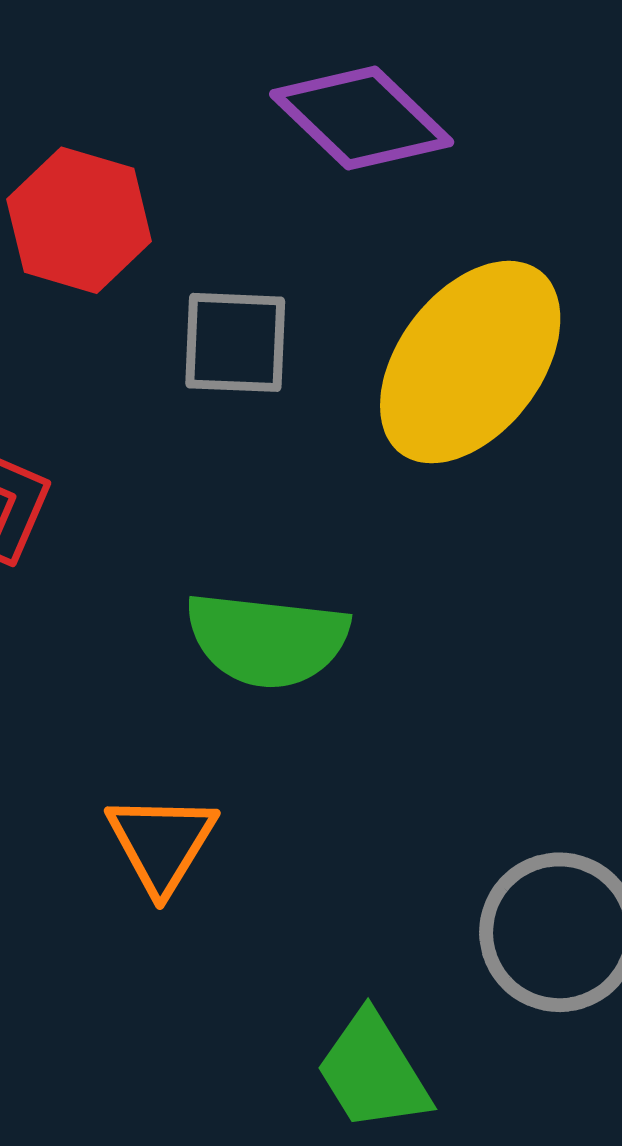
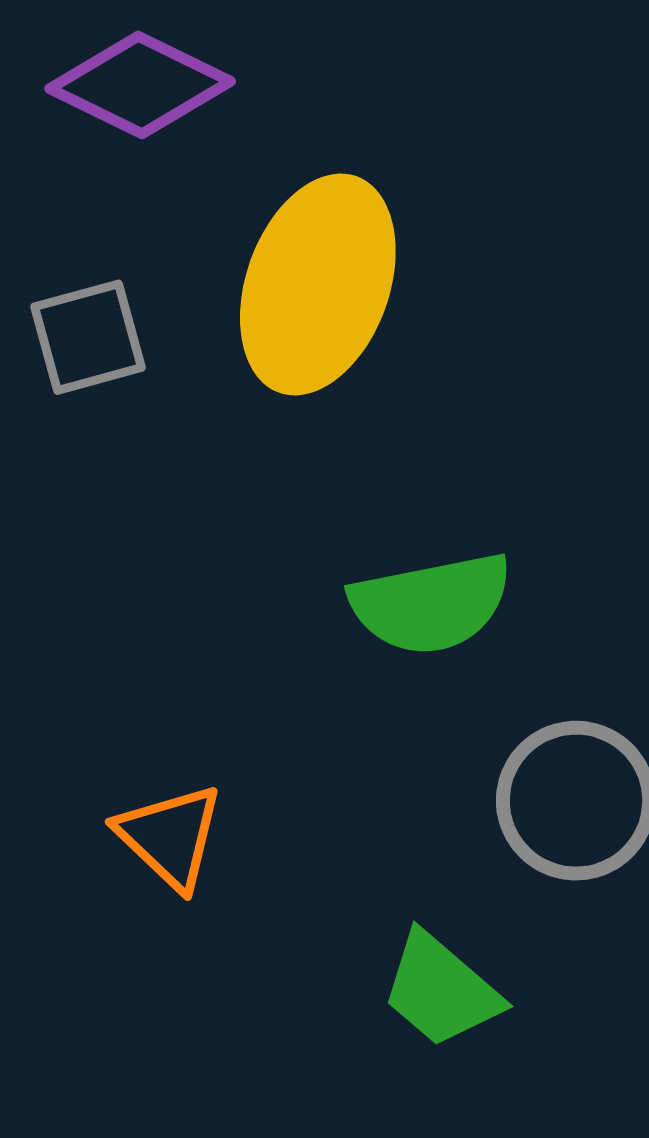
green semicircle: (267, 640) -> (431, 603), moved

